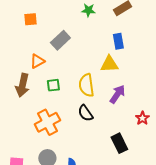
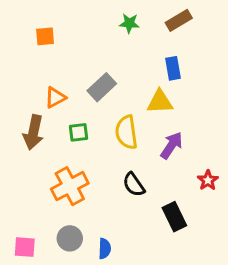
gray rectangle: (60, 40) -> (102, 87), moved
black semicircle: (85, 113) -> (134, 185), moved

